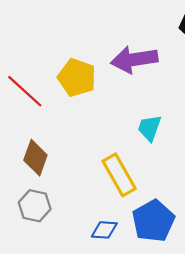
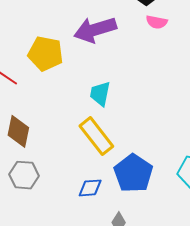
cyan trapezoid: (149, 128) -> (100, 94), moved

